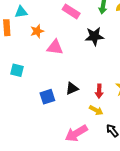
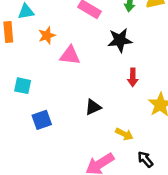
red arrow: (99, 91) -> (133, 77), moved
blue square: (47, 97) -> (42, 120), moved

